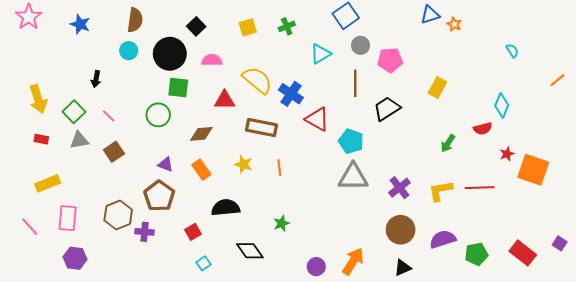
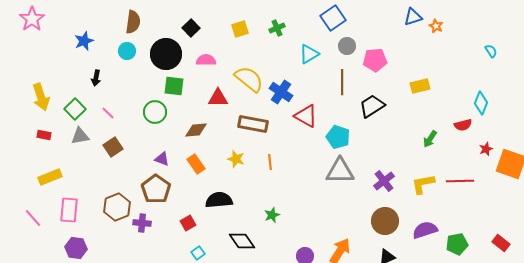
blue star: (80, 24) -> (84, 41), moved, turned 30
yellow rectangle: (437, 87) -> (420, 86), turned 48
red rectangle: (523, 253) -> (501, 243), size x0.7

